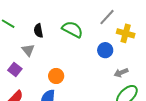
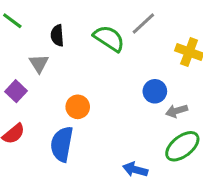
gray line: (107, 17) -> (143, 24), moved
blue circle: (105, 50) -> (155, 91), moved

